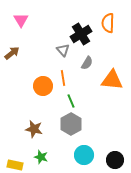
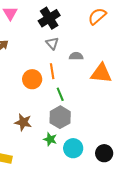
orange semicircle: (108, 23) -> (97, 16), turned 48
black cross: (81, 34) -> (49, 18), moved
gray semicircle: (87, 63) -> (76, 56), turned -120
green star: (41, 157) -> (50, 139), moved

